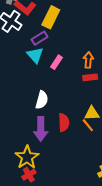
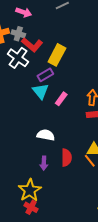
white semicircle: (42, 100) -> (46, 135), turned -96
purple arrow: (41, 129) -> (44, 163), size x0.6
red cross: (29, 175) -> (31, 207), turned -32

